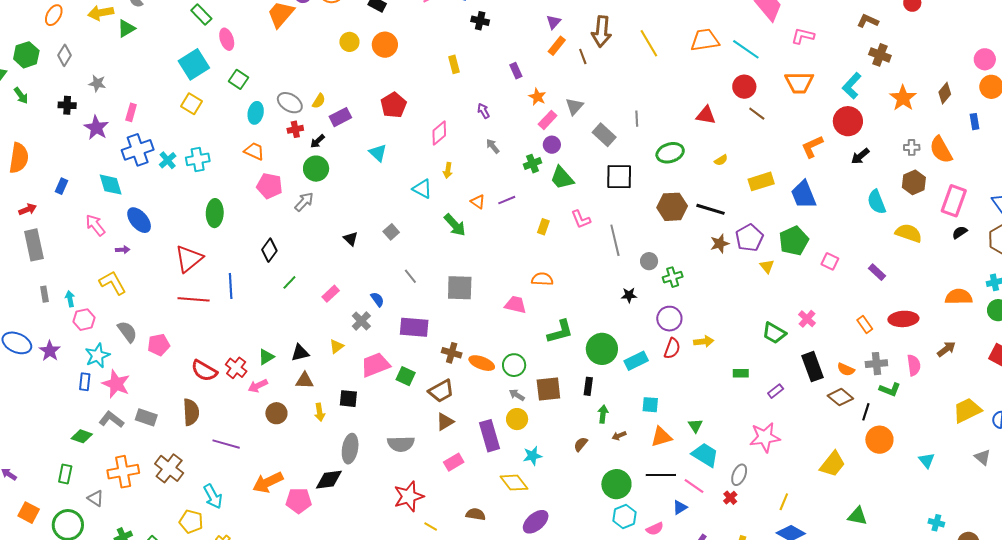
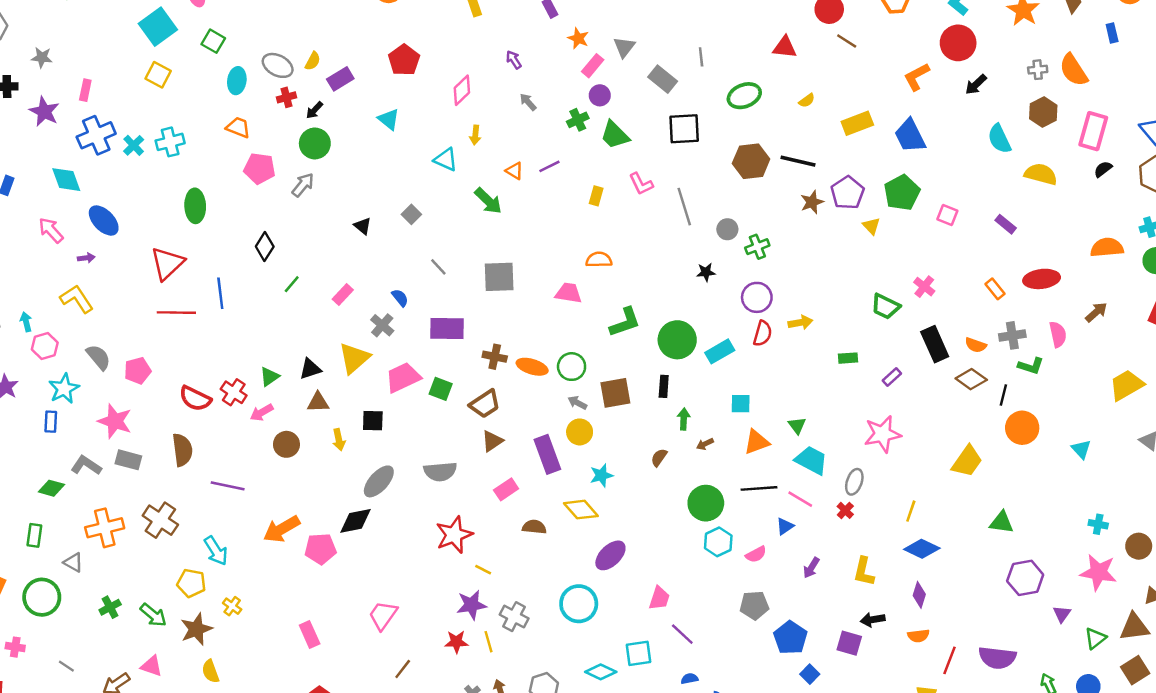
yellow triangle: (337, 346) -> (354, 358), size x1.8
pink star: (116, 384) -> (115, 421), moved
gray ellipse: (350, 449) -> (379, 481), turned 36
brown semicircle: (476, 514) -> (534, 527), moved

